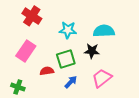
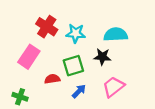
red cross: (32, 16) -> (47, 27), moved

